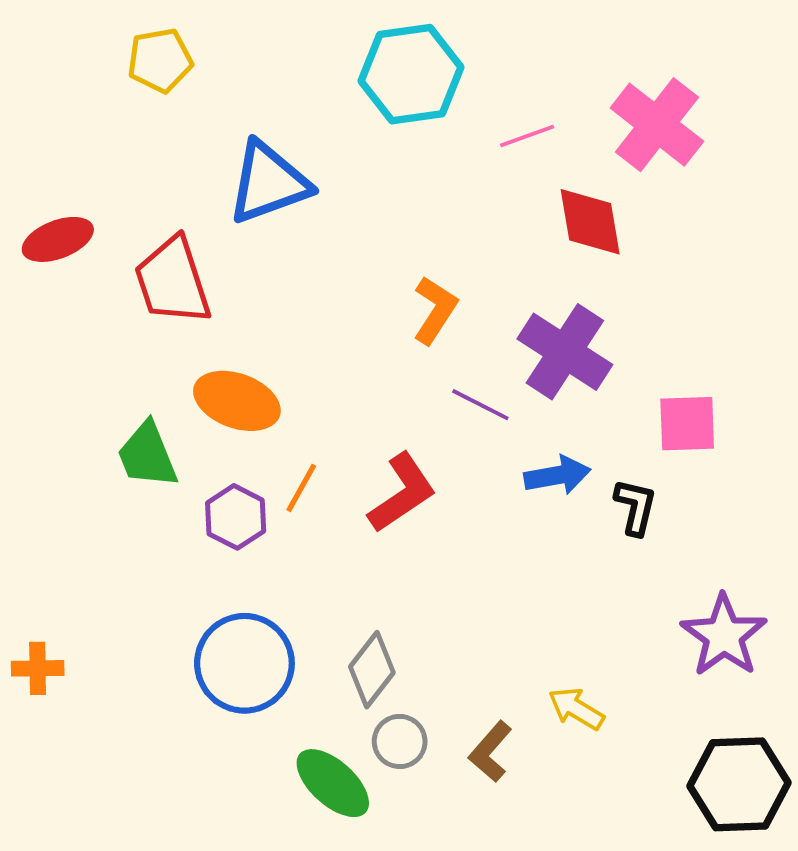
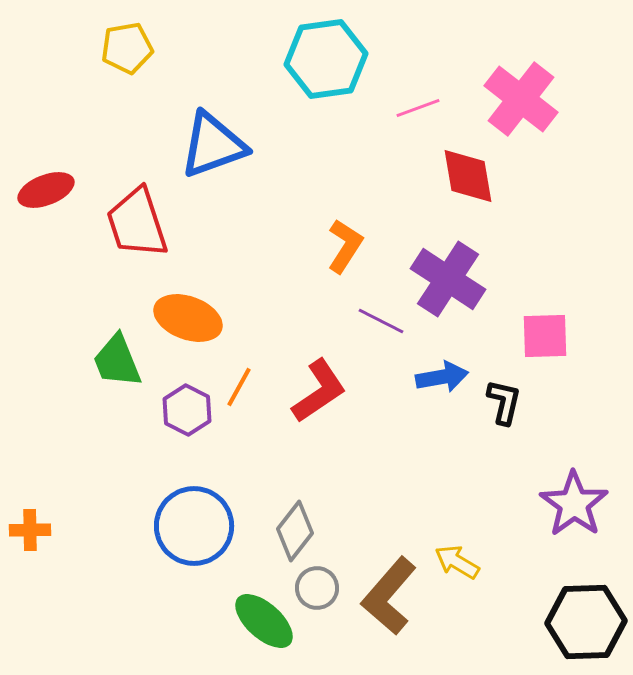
brown L-shape: (490, 752) -> (389, 596), size x1.6

